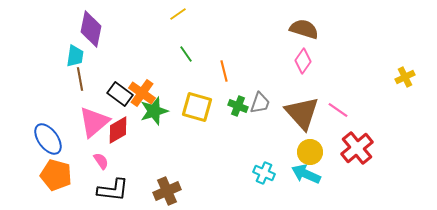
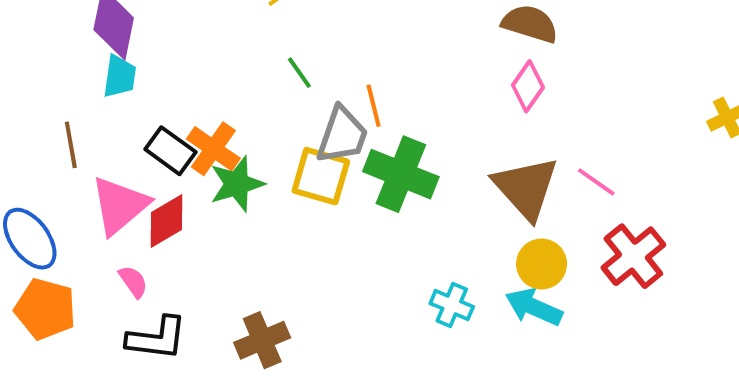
cyan trapezoid: (75, 56) -> (120, 76), moved
brown line: (80, 79) -> (71, 145), moved
gray trapezoid: (260, 103) -> (342, 135), moved, size x1.4
green cross: (238, 106) -> (401, 174), size x1.8

